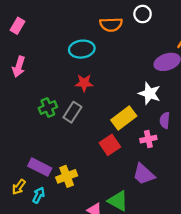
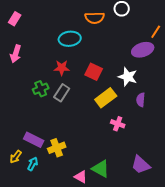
red star: (84, 83) -> (62, 68), moved
pink cross: (148, 139) -> (118, 124), moved, turned 32
red square: (110, 145) -> (94, 72), moved, turned -30
purple trapezoid: (144, 174) -> (141, 165), moved

